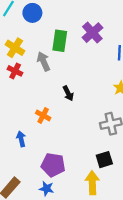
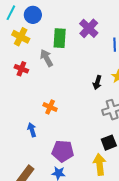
yellow cross: (15, 48) -> (21, 37), moved
black arrow: (68, 93) -> (97, 82), moved, turned 48

